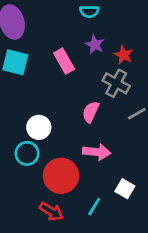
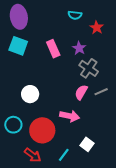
purple star: (95, 45) -> (79, 48), moved
red star: (124, 55) -> (97, 28), moved
pink semicircle: (91, 112) -> (81, 92), moved
cyan circle: (27, 153) -> (13, 125), moved

